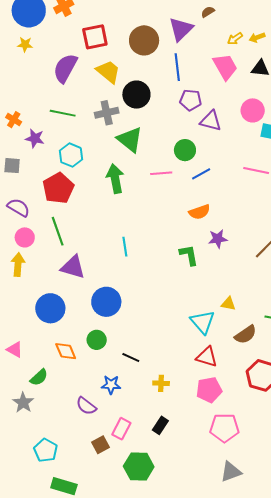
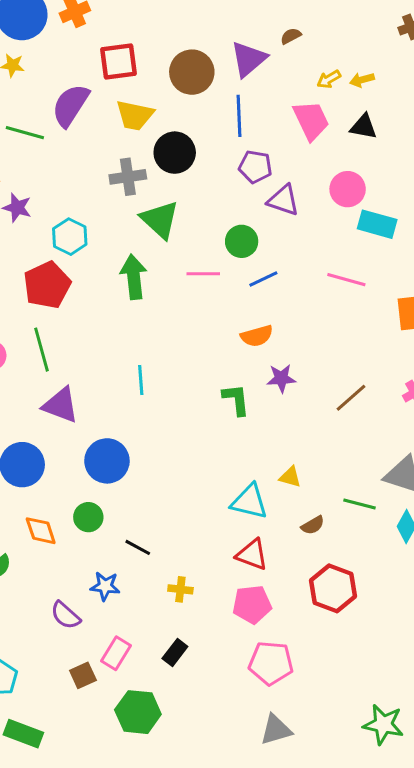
yellow trapezoid: (108, 72) -> (135, 115), turned 148
green line: (63, 113) -> (25, 133), moved
cyan triangle: (202, 322) -> (249, 502), turned -40
brown semicircle: (246, 335) -> (313, 525), size x0.7

